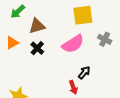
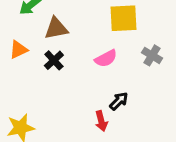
pink semicircle: (73, 44) -> (106, 58), size x0.7

